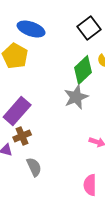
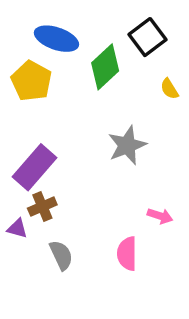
green diamond: (83, 70) -> (105, 67), moved
pink semicircle: (90, 185) -> (127, 254), moved

